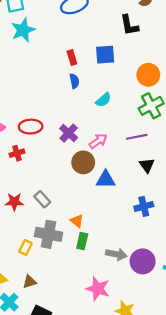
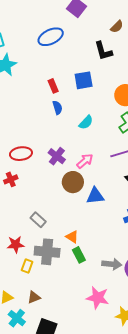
red star: (14, 202) -> (16, 244), moved
green rectangle: (82, 241) -> (79, 255), turned -35

